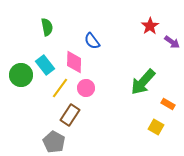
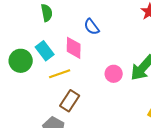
yellow line: (60, 88) -> (60, 74), turned 35
pink circle: (86, 88) -> (114, 74), moved

